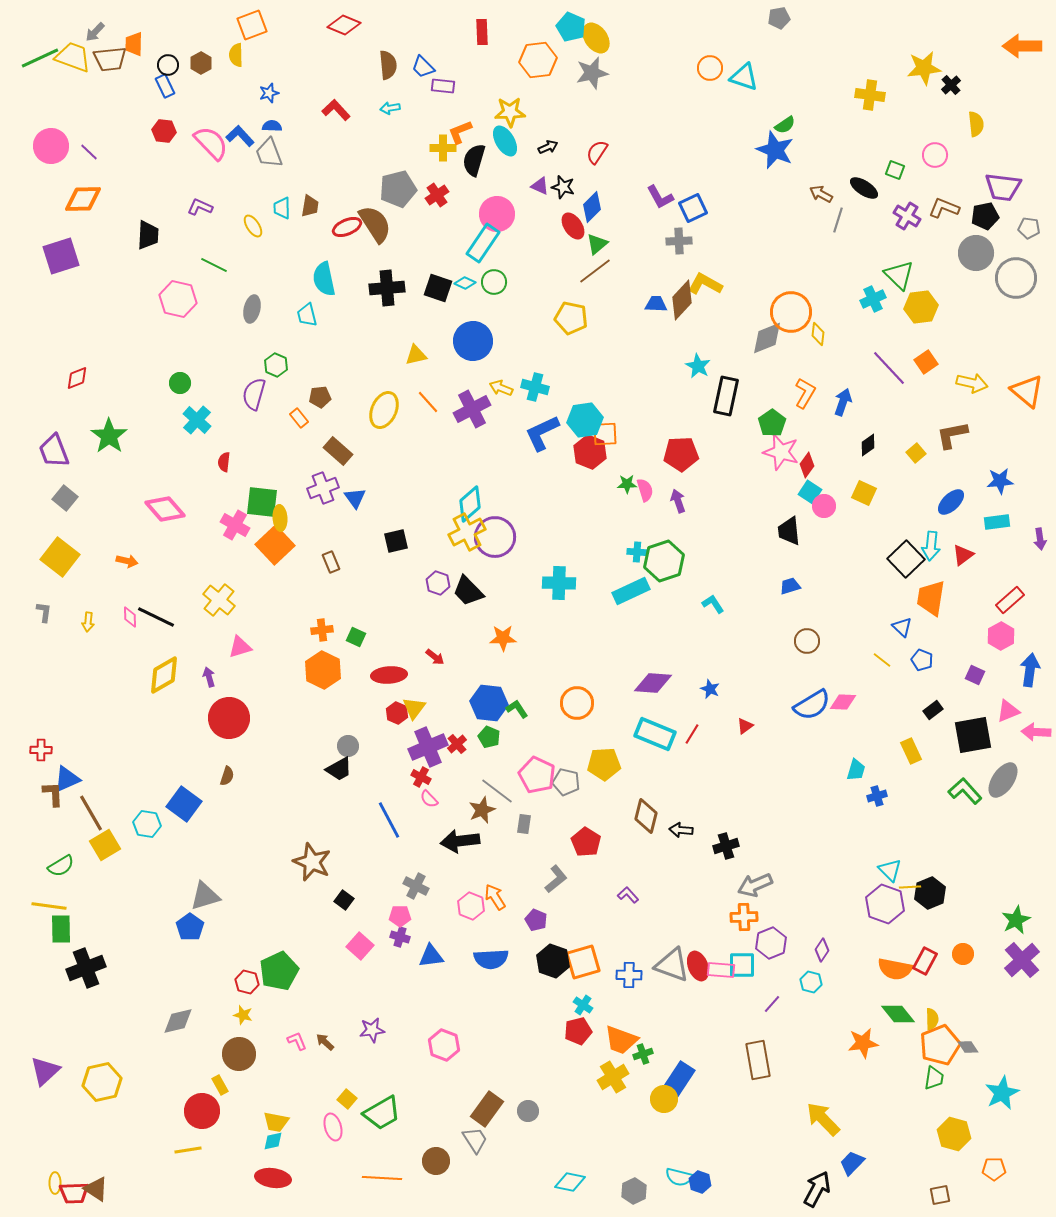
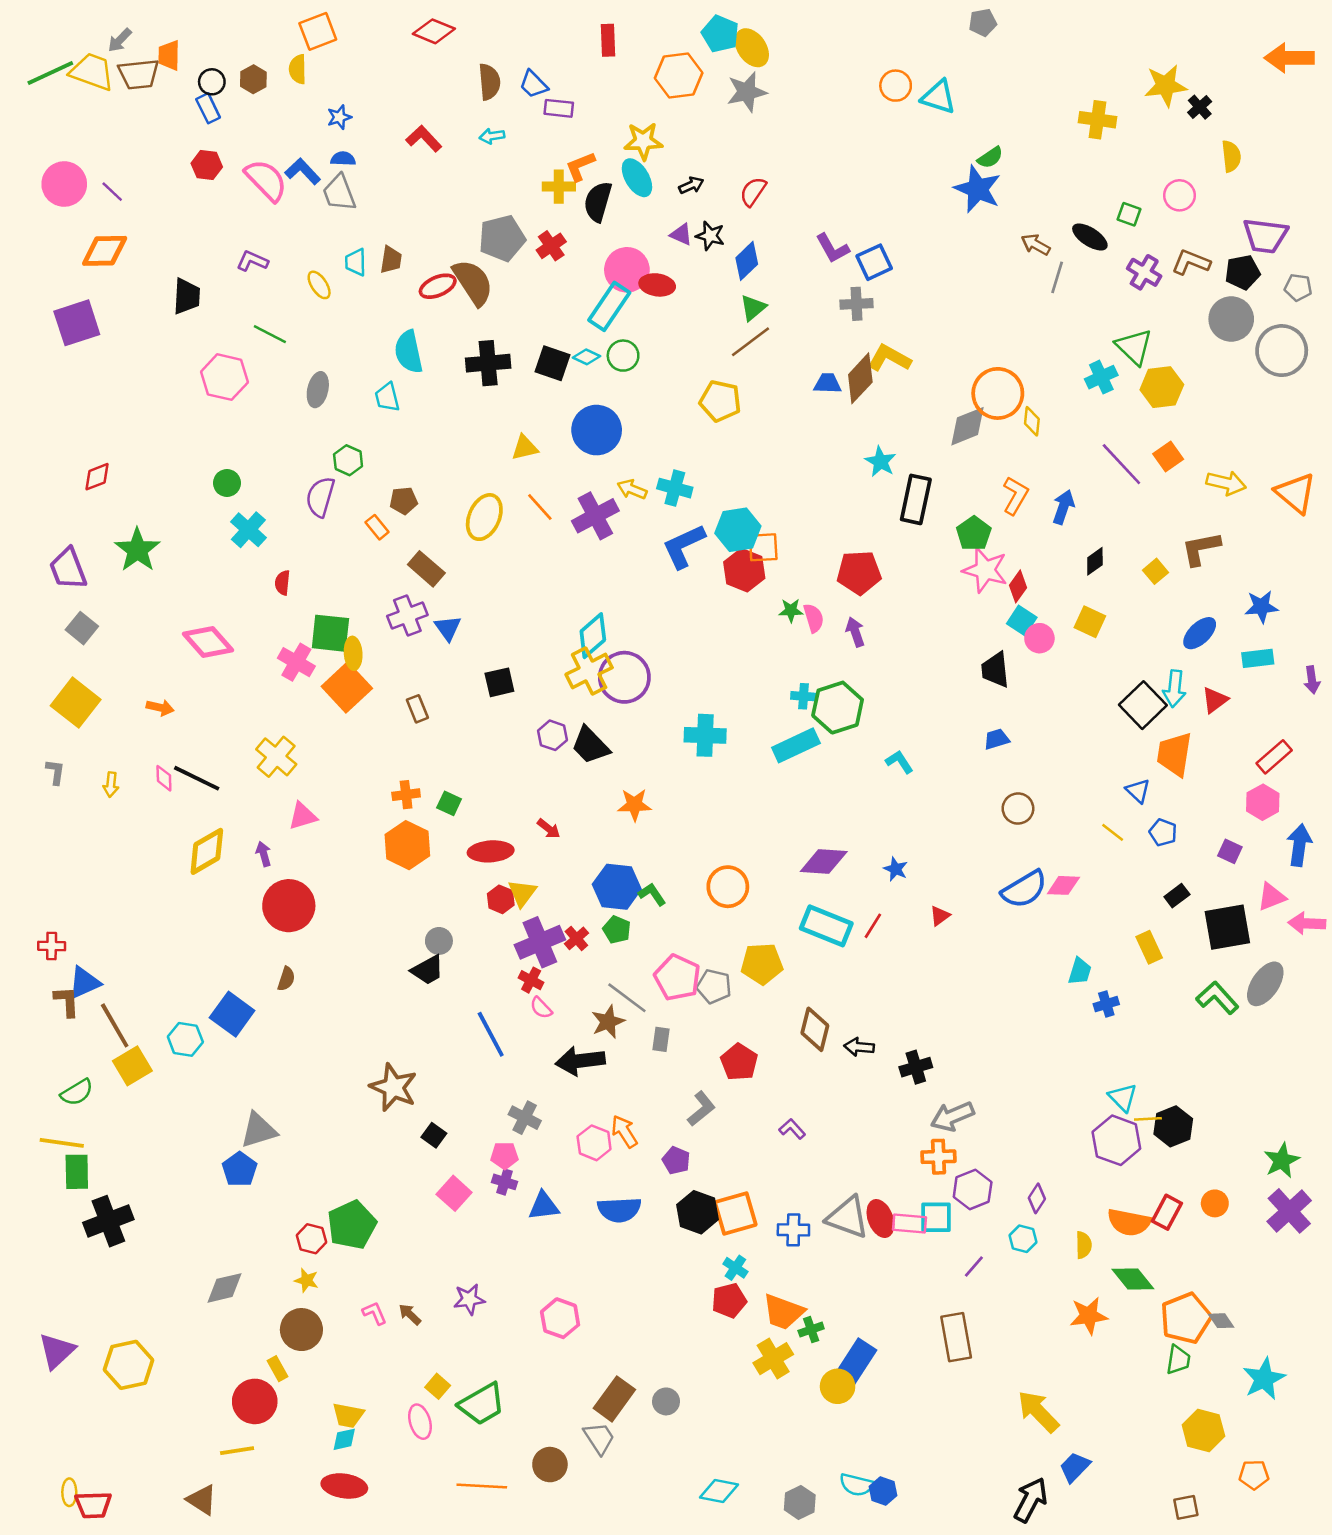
red ellipse: (573, 226) -> (657, 285), moved, turned -48
yellow semicircle: (932, 1019) -> (1084, 1245), moved
brown triangle: (96, 1189) -> (202, 1500), moved

